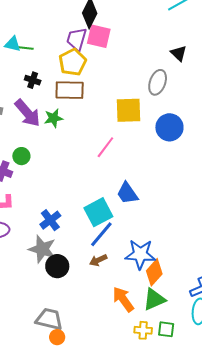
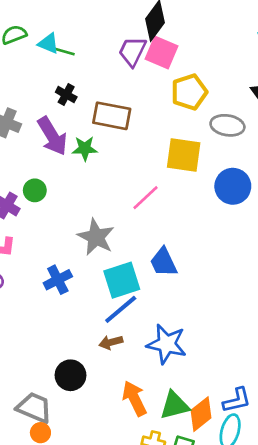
yellow pentagon: (73, 62) -> (189, 92), moved
gray ellipse: (158, 82) -> (227, 125), turned 70
gray star: (42, 249) -> (96, 237), moved
black circle: (57, 266) -> (71, 375), moved
orange diamond: (154, 272) -> (201, 414), moved

